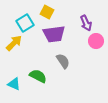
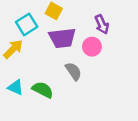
pink circle: (96, 41) -> (92, 47), moved
cyan triangle: (14, 84) -> (16, 87), moved

